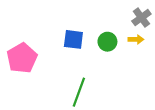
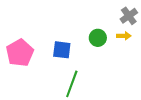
blue square: (73, 39) -> (62, 50), moved

